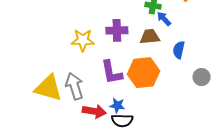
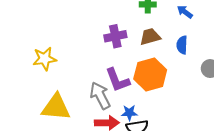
blue arrow: (164, 19) -> (185, 12), moved
yellow star: (83, 40) -> (45, 59), moved
gray arrow: (74, 86) -> (100, 96), moved

